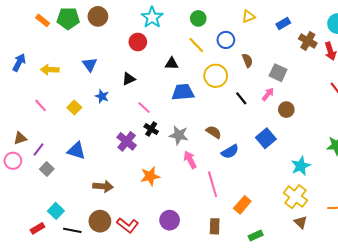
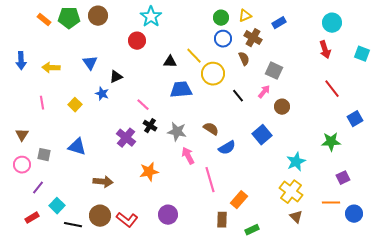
green circle: (198, 18) -> (221, 18), moved
brown cross: (308, 41) -> (253, 38), moved
yellow line: (196, 45) -> (194, 56), moved
blue arrow: (19, 62) -> (21, 61), turned 150
black triangle: (129, 79) -> (116, 77), moved
pink line: (41, 105) -> (42, 103), turned 32
brown triangle: (20, 138) -> (22, 135), turned -40
purple line: (39, 150) -> (38, 188), moved
pink circle: (13, 161) -> (22, 165), moved
gray square: (47, 169) -> (44, 155), moved, turned -32
brown rectangle: (215, 226) -> (222, 220), moved
red rectangle: (37, 228) -> (32, 218), moved

